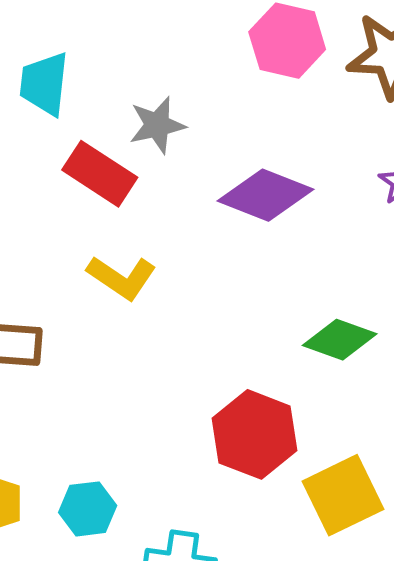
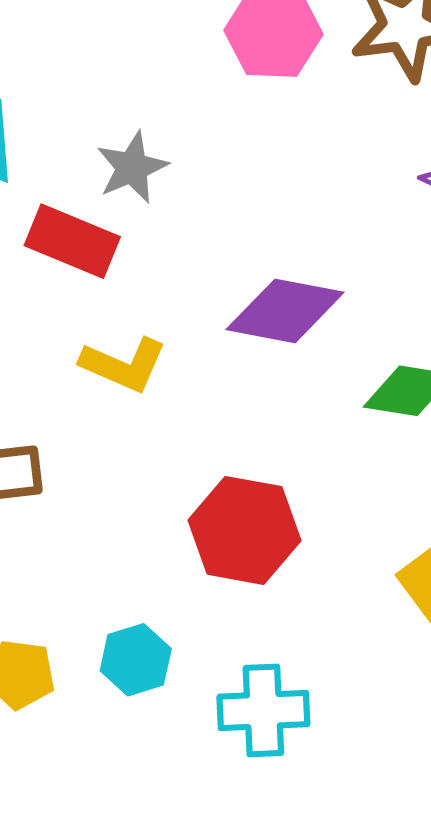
purple diamond: (265, 195) -> (285, 311), moved
red hexagon: (255, 434) -> (244, 530), moved

